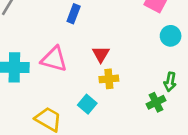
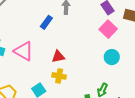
red triangle: (101, 54) -> (58, 57), turned 32

